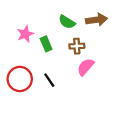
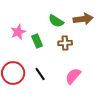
pink semicircle: (86, 67) -> (73, 76), moved

